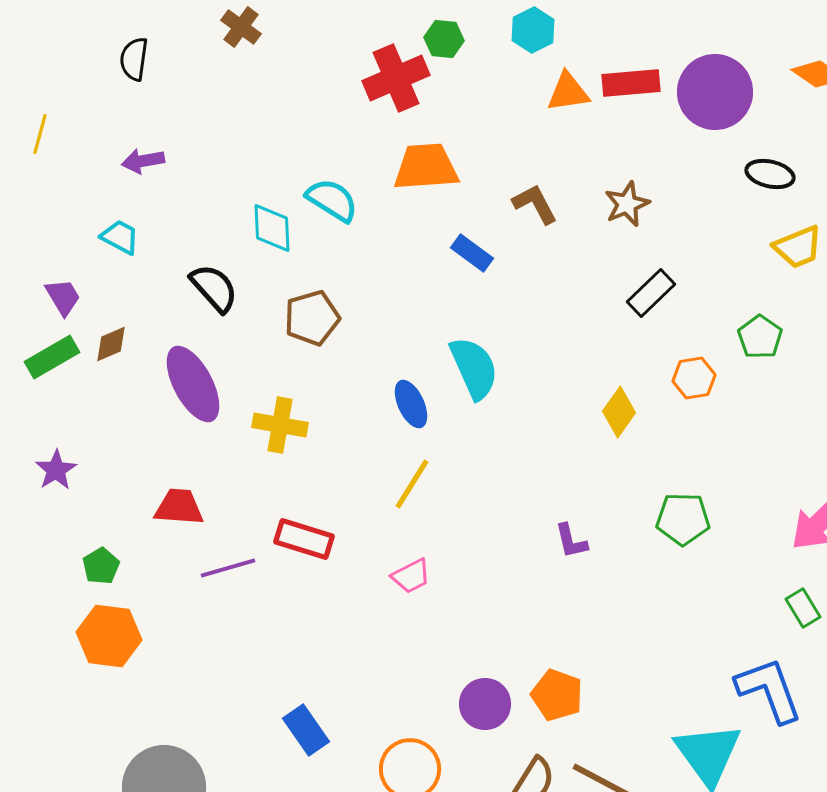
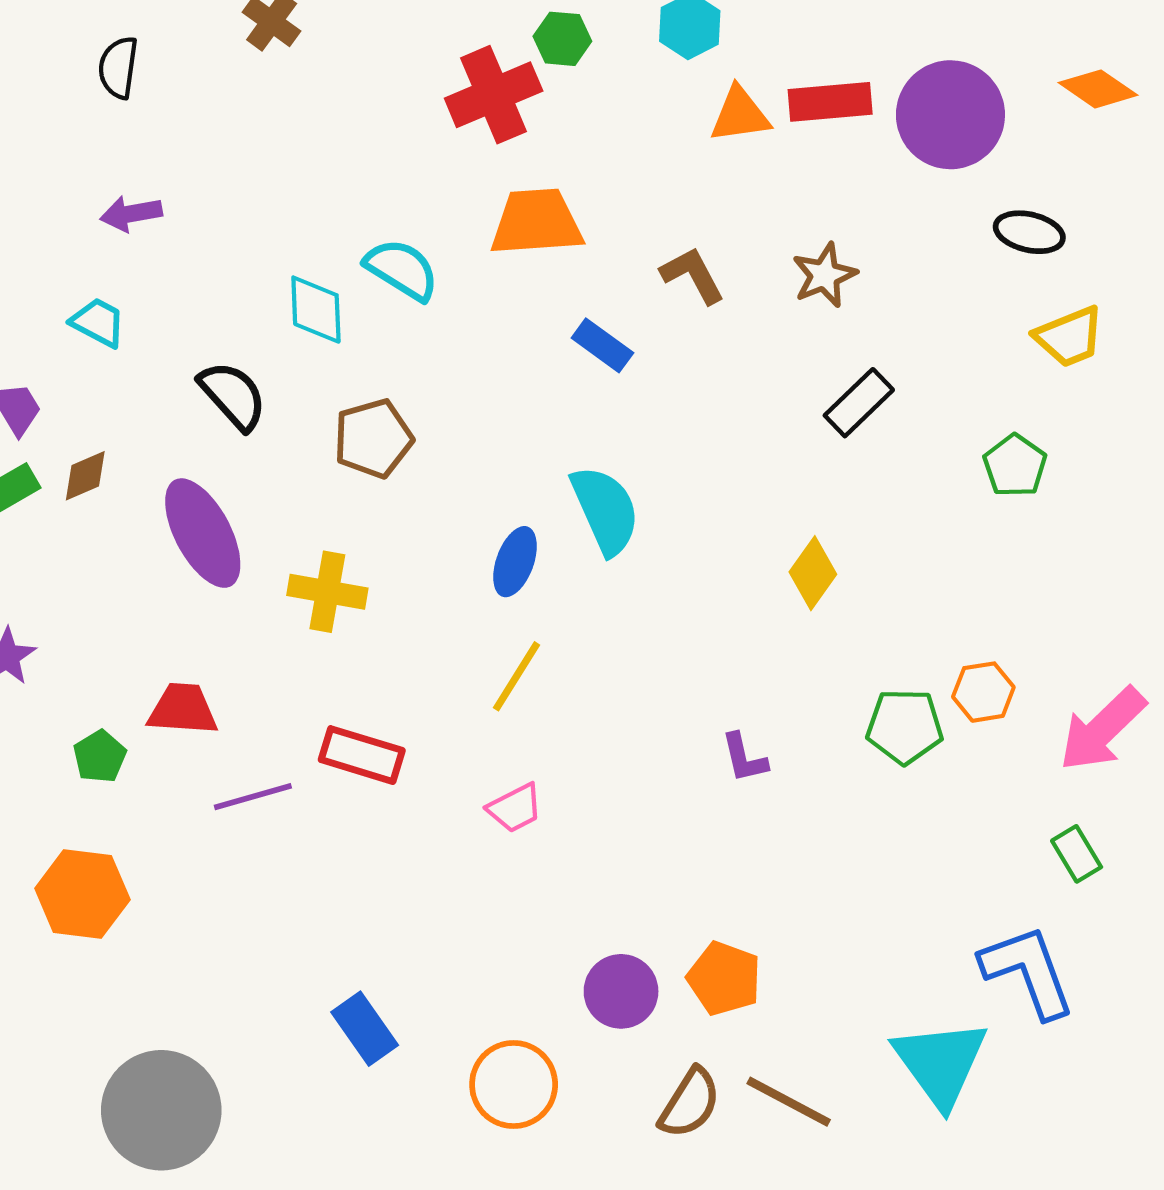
orange hexagon: (694, 378) -> (983, 692), moved
blue ellipse: (411, 404) -> (515, 562), turned 45
green pentagon: (101, 566) -> (100, 756), moved

